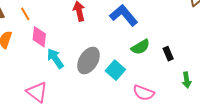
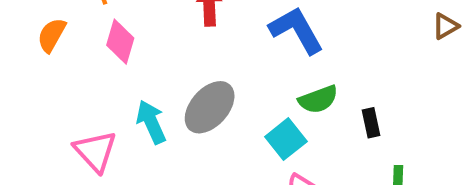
cyan arrow: (55, 58) -> (151, 122), moved
cyan square: (115, 70) -> (286, 139), moved

